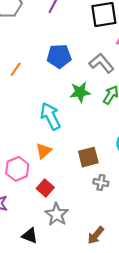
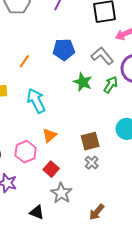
green star: (80, 92) -> (83, 82), turned 30
cyan arrow: (50, 116) -> (36, 101), moved
gray cross: (101, 183) -> (92, 163), moved, turned 32

